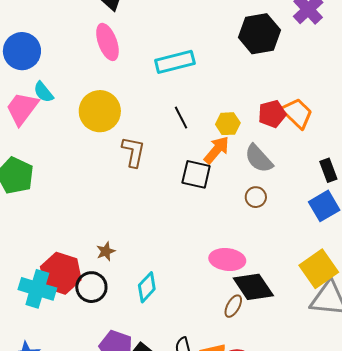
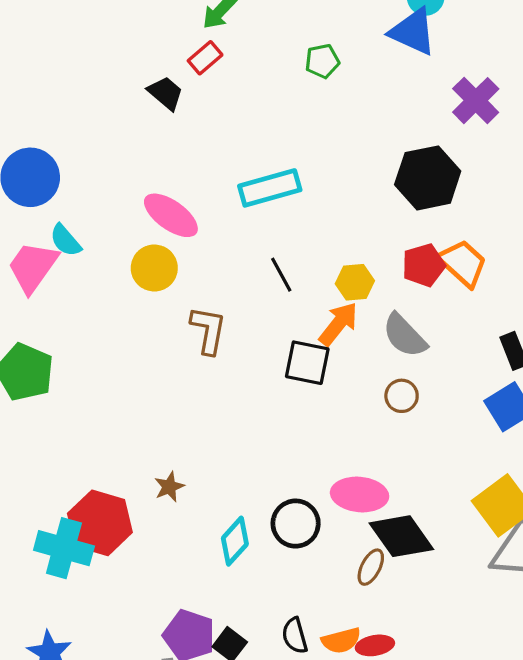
black hexagon: (259, 34) -> (428, 178), moved
pink ellipse: (107, 42) -> (171, 215), moved, turned -33
yellow circle: (100, 111) -> (154, 268), size x0.7
black circle: (91, 287) -> (296, 524), moved

